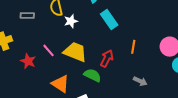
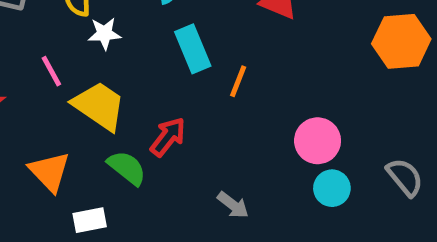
orange line: (133, 47) -> (238, 81), moved
pink line: (49, 50) -> (51, 71), moved

